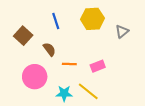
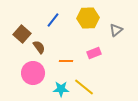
blue line: (56, 21) -> (53, 20), turned 56
brown semicircle: (49, 49) -> (39, 47), moved
pink rectangle: (98, 66) -> (94, 53), moved

